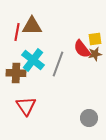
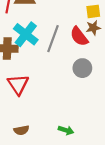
red semicircle: (82, 49) -> (79, 36), moved
gray circle: (89, 118) -> (82, 68), moved

